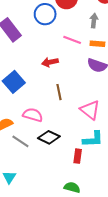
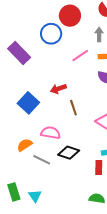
pink line: (72, 40) -> (80, 56), turned -48
red arrow: (50, 62) -> (58, 89), moved

